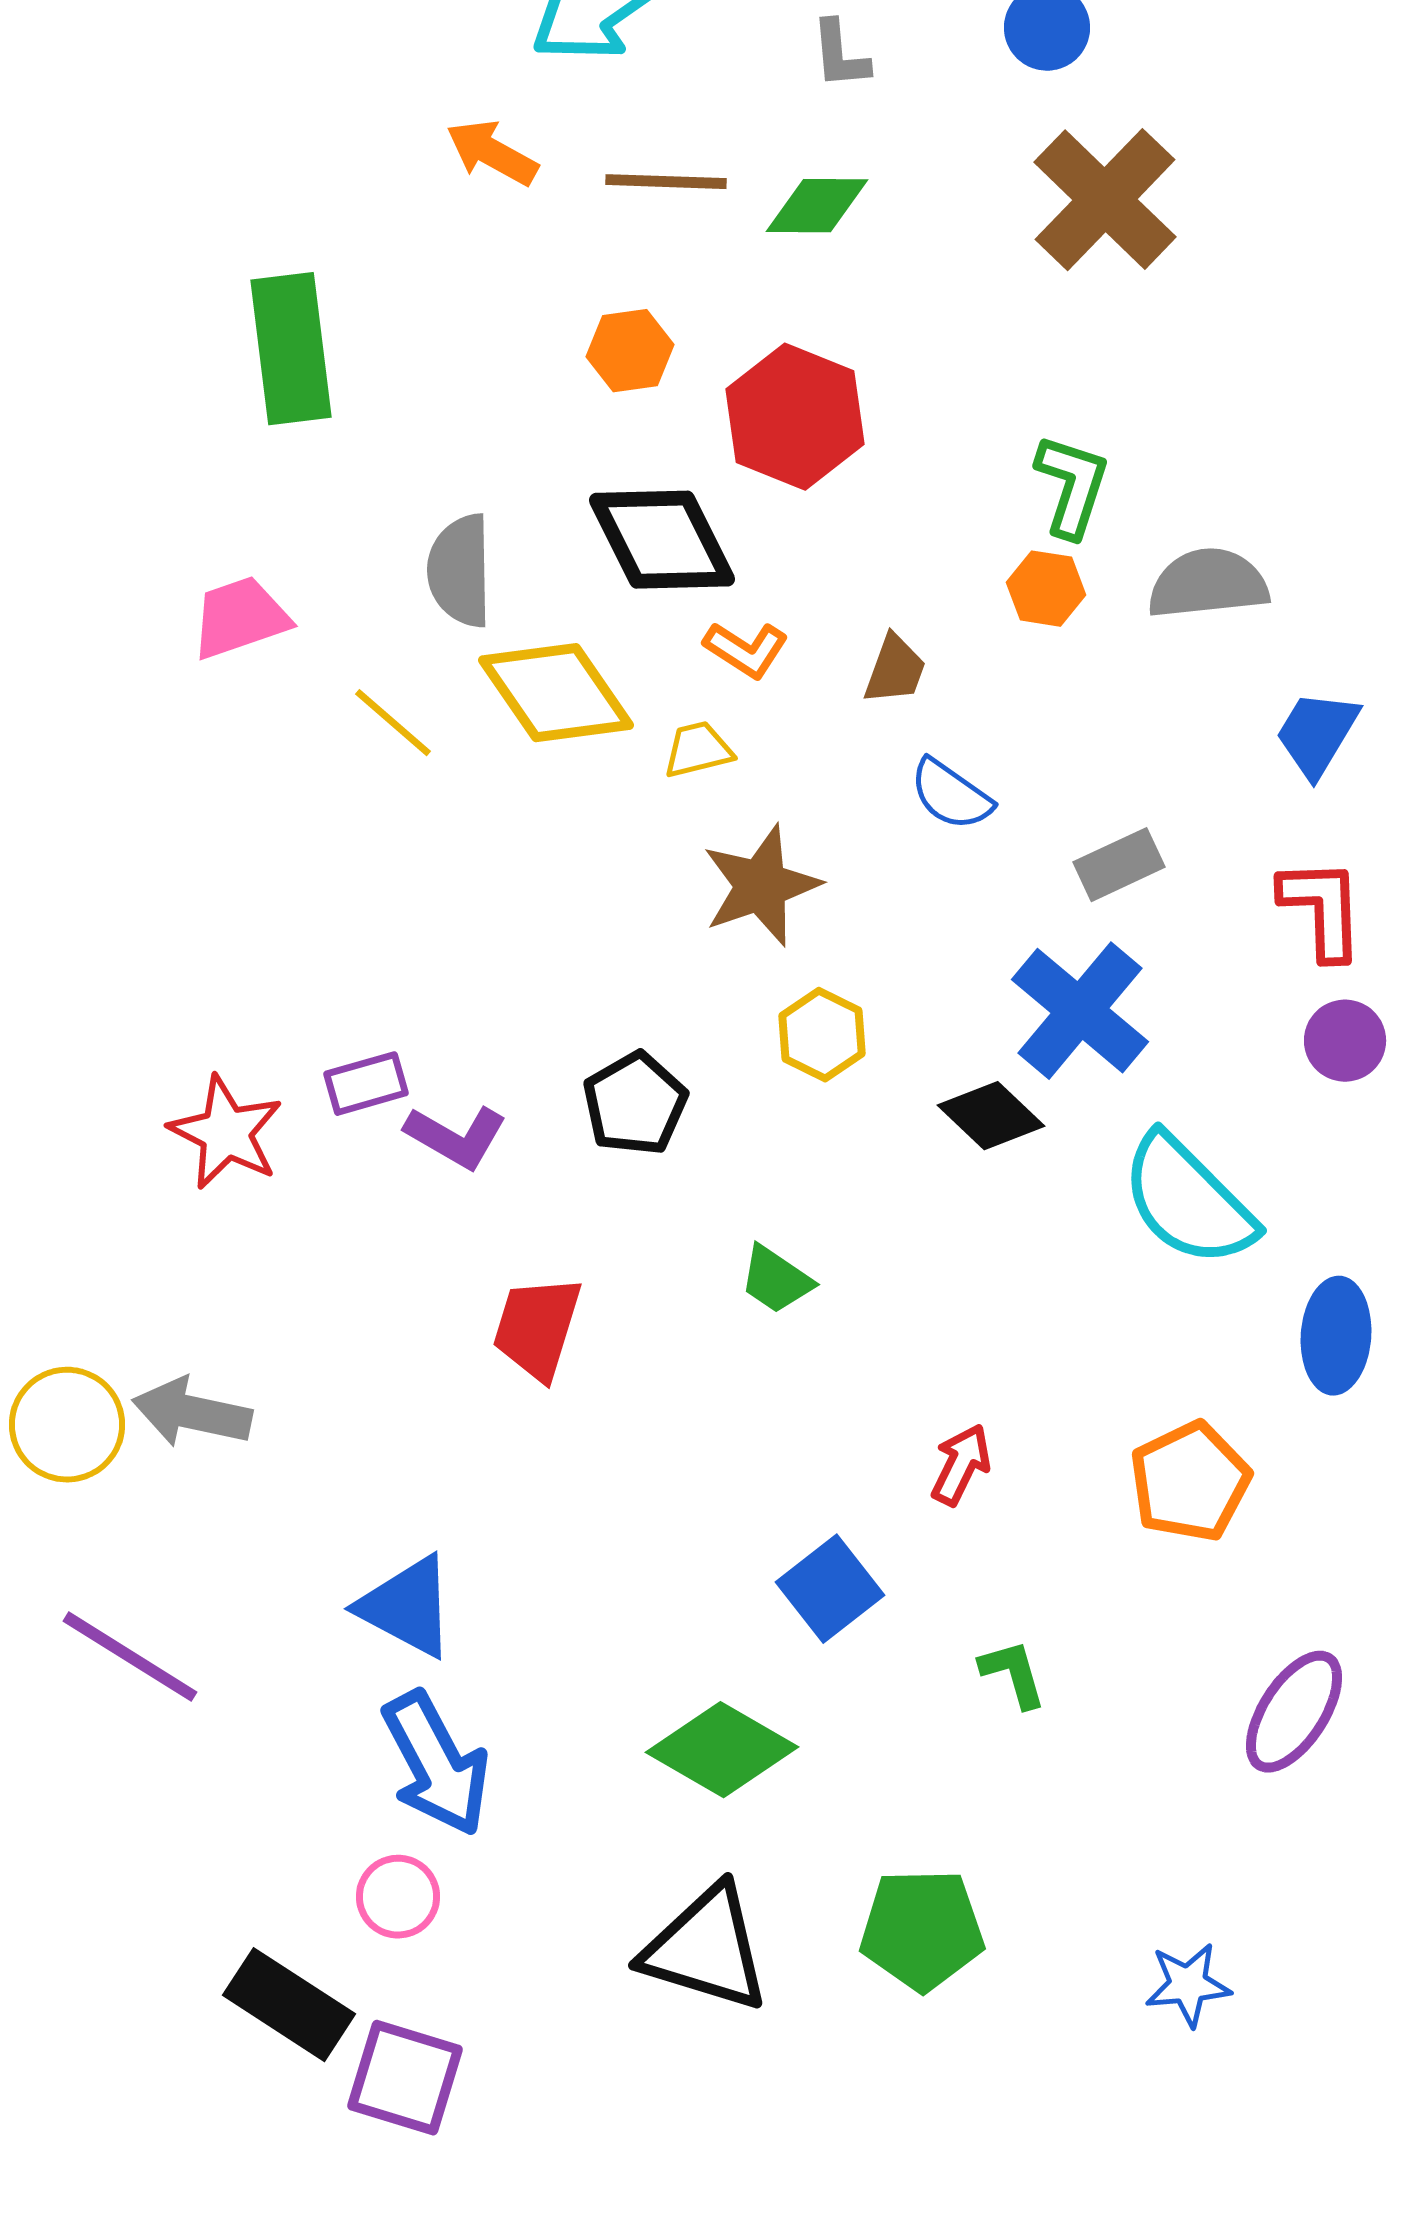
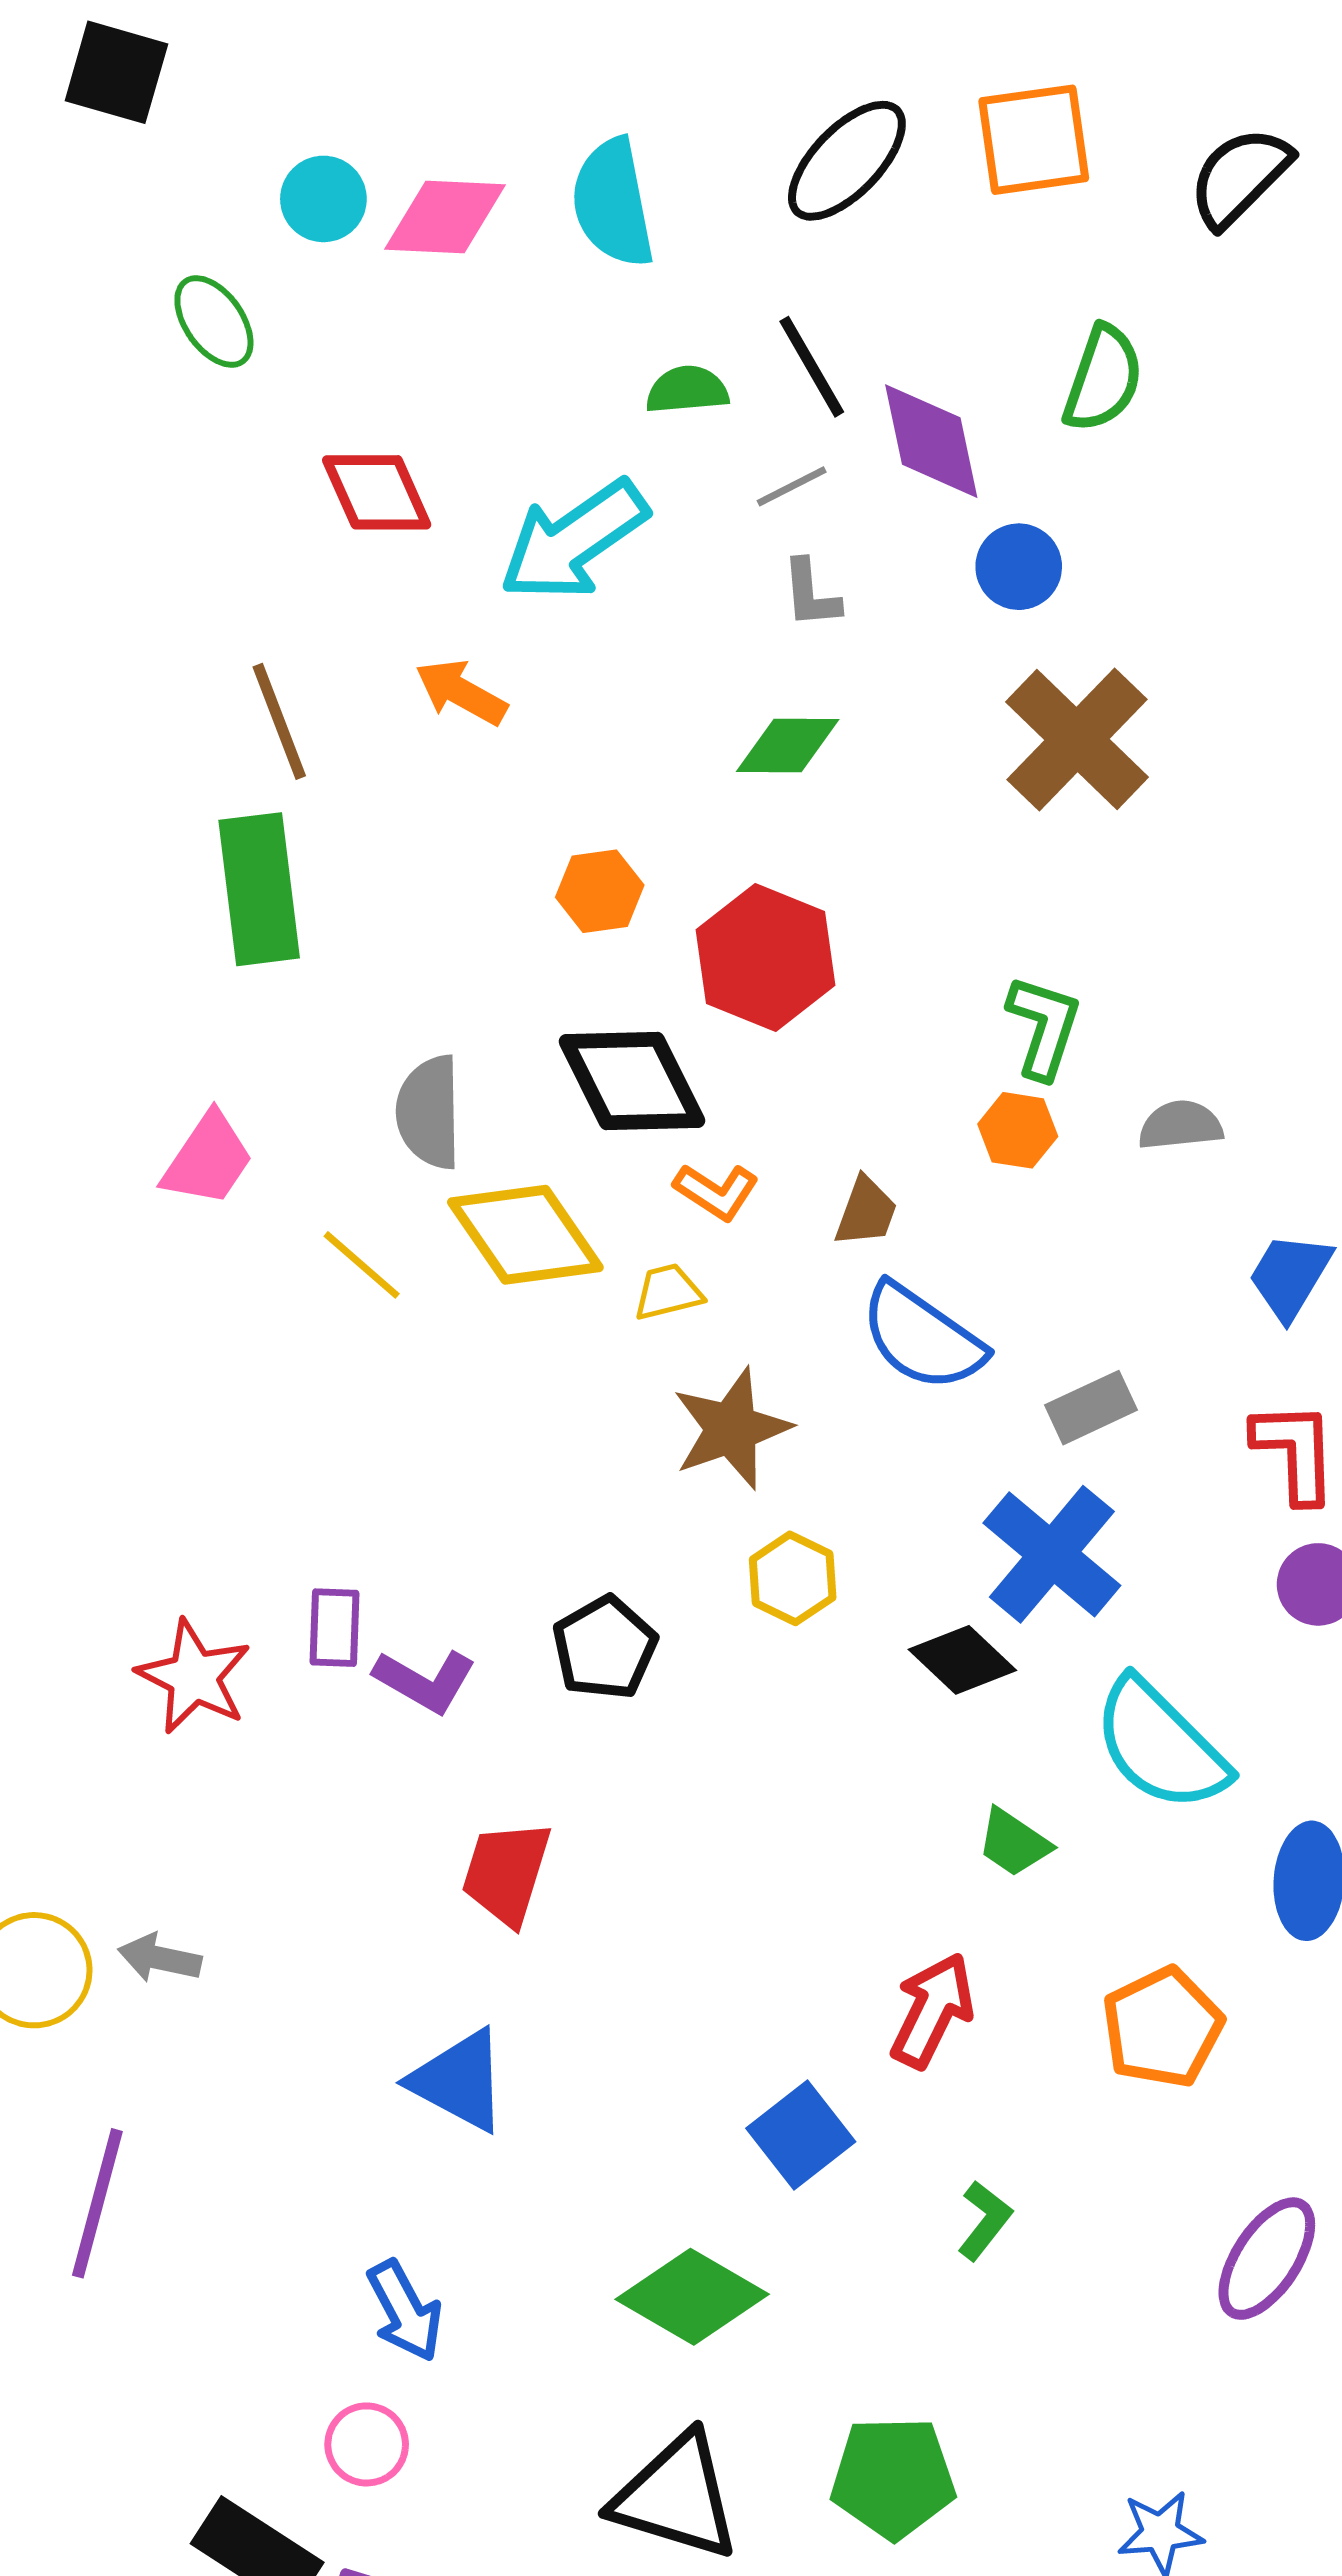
brown line: (666, 182) -> (279, 721), moved, turned 67
gray semicircle: (1208, 584) -> (1180, 1125), size x0.7
pink trapezoid: (240, 618) -> (208, 1159), turned 143
blue semicircle: (951, 795) -> (922, 1337), size x1.5
purple rectangle: (366, 1084) -> (334, 1628), turned -72
green trapezoid: (776, 1280) -> (1014, 1843), moved
gray arrow: (192, 1413) -> (160, 1958), size x0.7
red arrow: (961, 1465) -> (932, 2010), size x1.4
blue triangle: (407, 1607) -> (459, 2081), moved
purple line: (130, 1657) -> (97, 2203), turned 73
green L-shape: (1013, 1674) -> (985, 2220), turned 54
blue arrow: (436, 1764) -> (405, 2311), size x0.7

